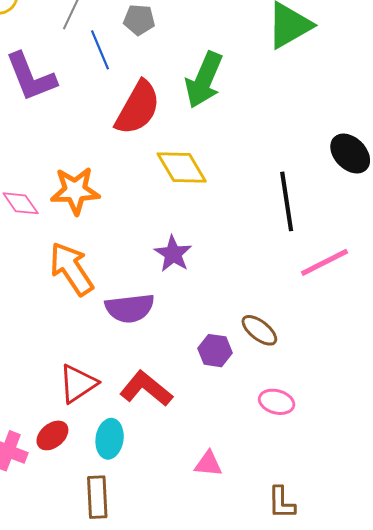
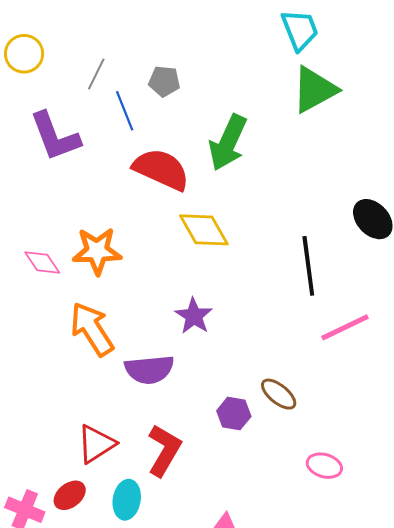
red semicircle: (138, 108) -> (161, 169), turned -96
red L-shape: (146, 389) -> (164, 450), turned 80
pink ellipse: (277, 402) -> (324, 466), moved

